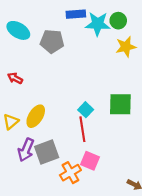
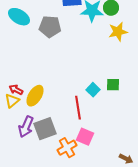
red arrow: (15, 78) -> (16, 90), moved
green square: (120, 104) -> (113, 85), size x0.6
cyan square: (86, 110) -> (93, 90), moved

